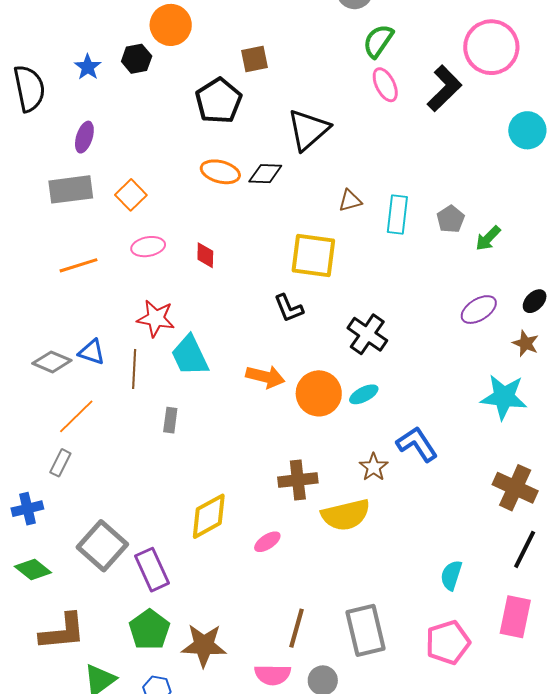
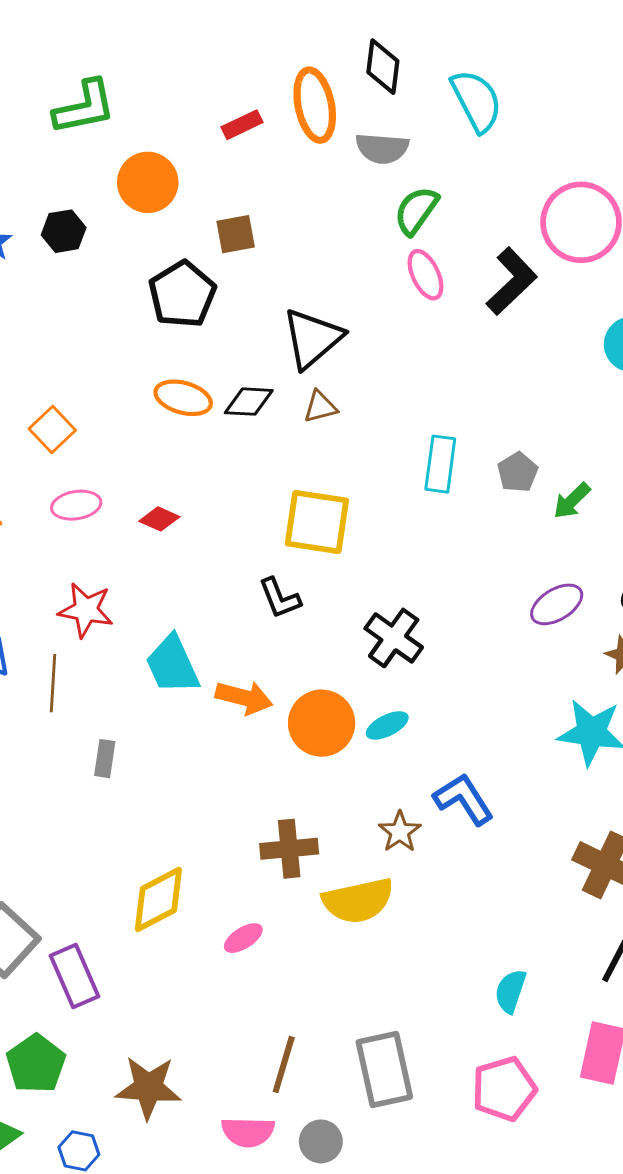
orange circle: (171, 25) -> (148, 182), moved
brown triangle: (350, 201) -> (320, 407), moved
red diamond: (205, 255) -> (159, 519), turned -68
cyan trapezoid: (190, 356) -> (172, 665), moved
green pentagon: (149, 630) -> (36, 1064), moved

